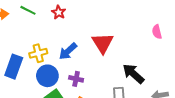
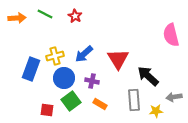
pink semicircle: (157, 32) -> (171, 35), size x1.6
red triangle: (103, 43) -> (118, 59), moved

